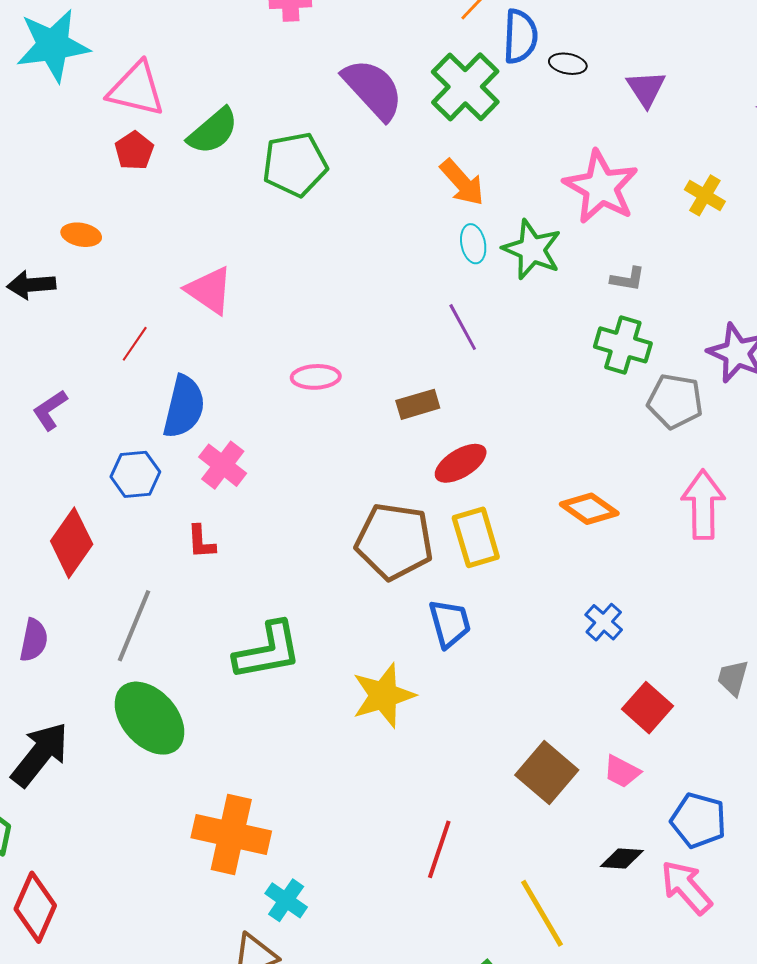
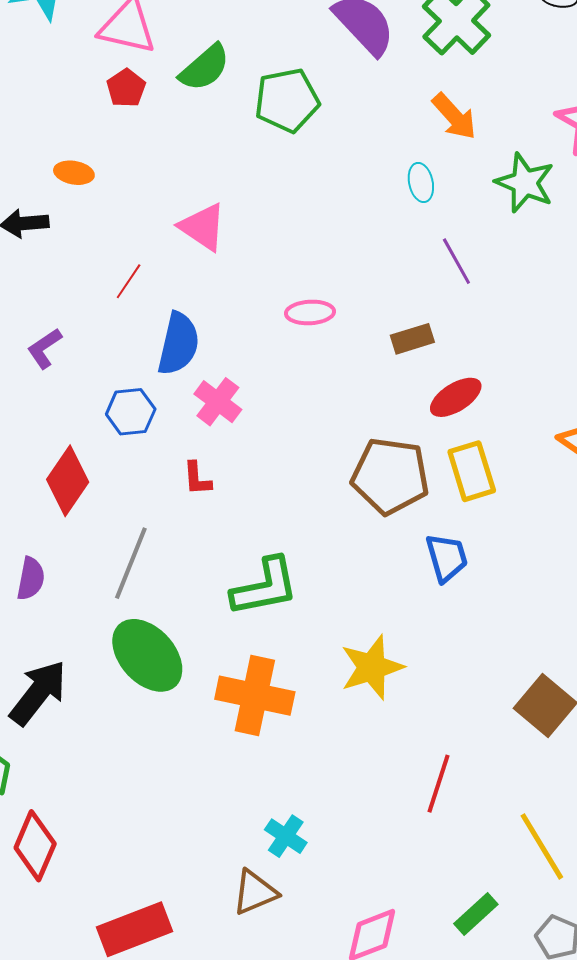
cyan ellipse: (473, 244) -> (421, 182), moved
yellow star: (383, 695) -> (372, 667), moved
orange cross: (231, 834) -> (255, 696), moved

